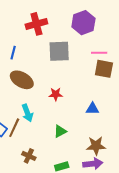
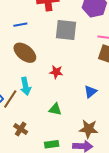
blue line: (13, 53) -> (20, 25), turned 56
blue triangle: (92, 109) -> (90, 92), turned -48
green triangle: (60, 131) -> (55, 109), turned 32

